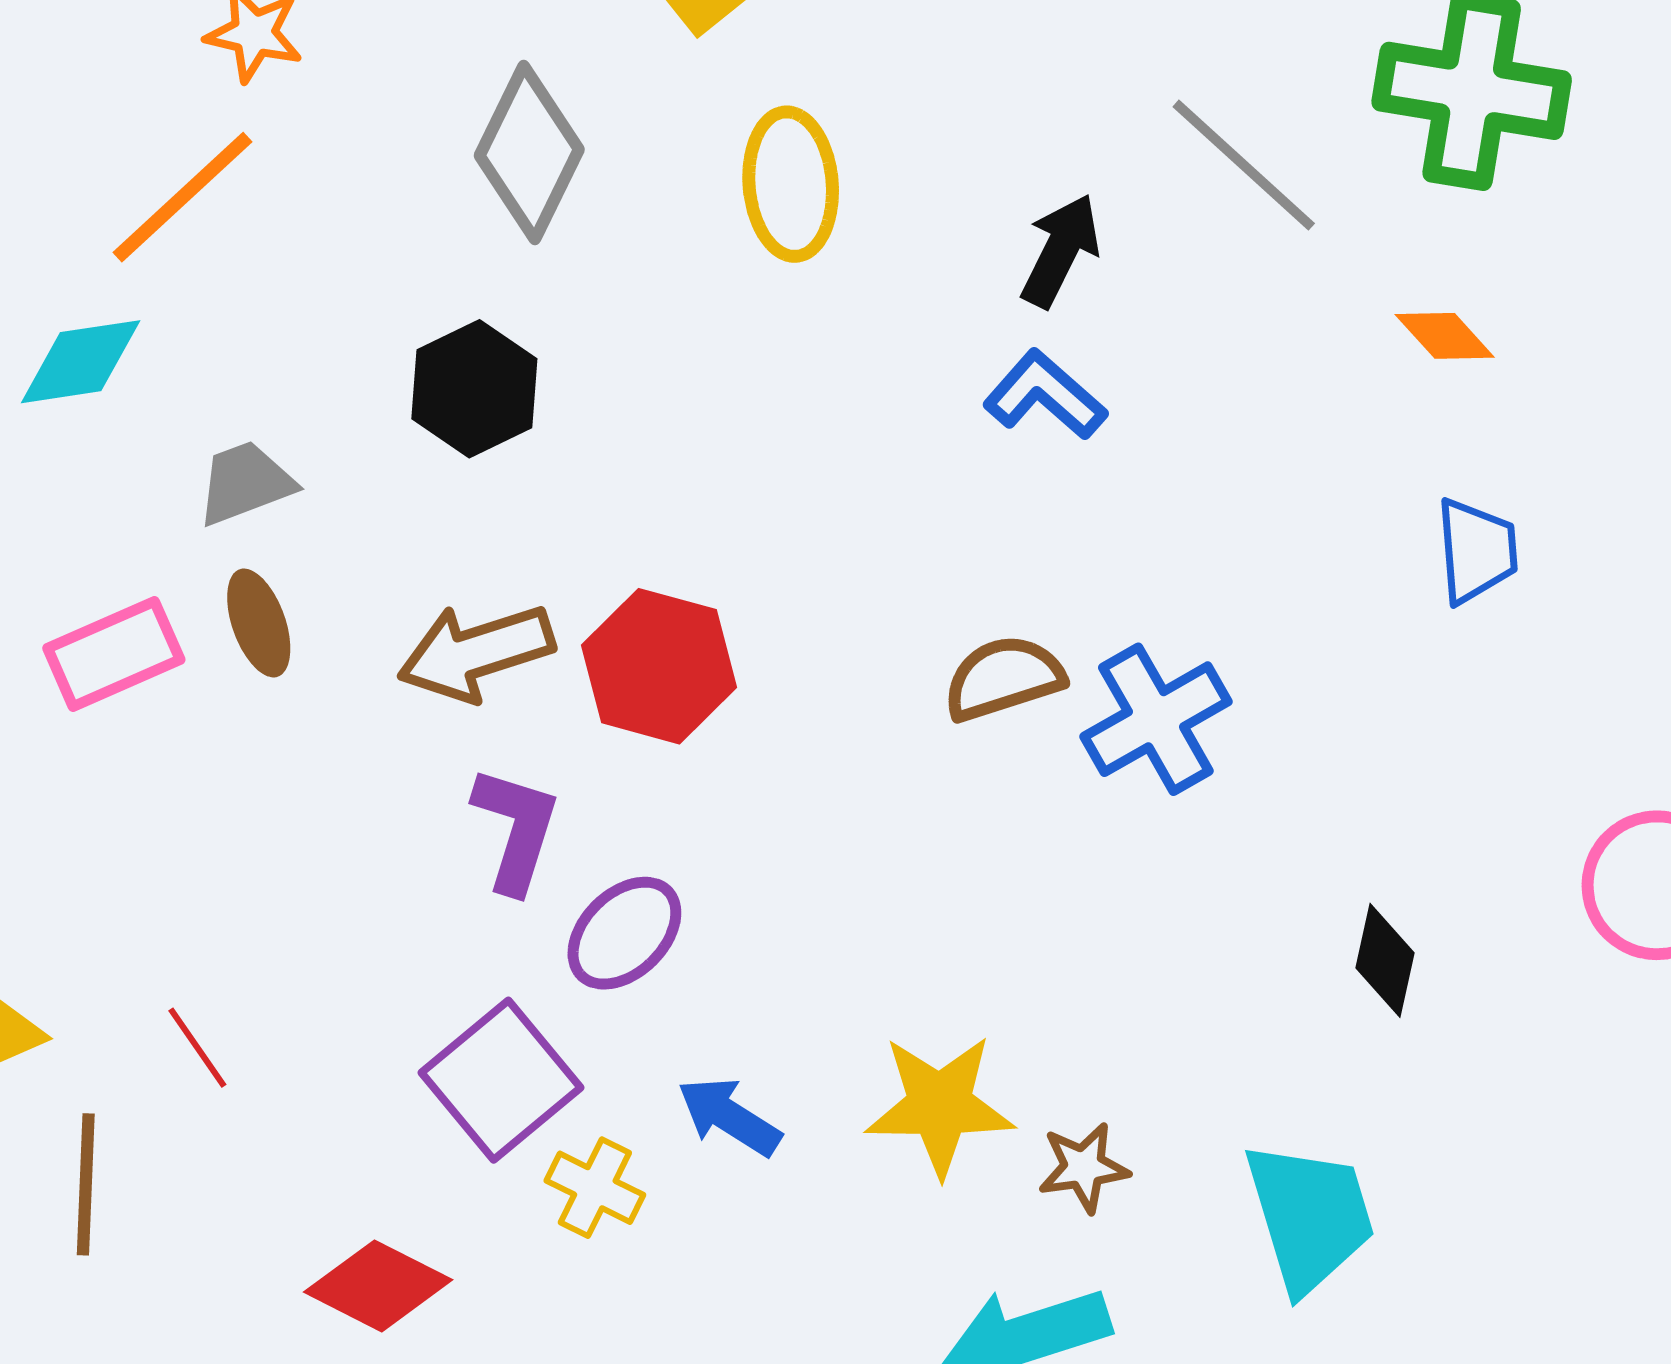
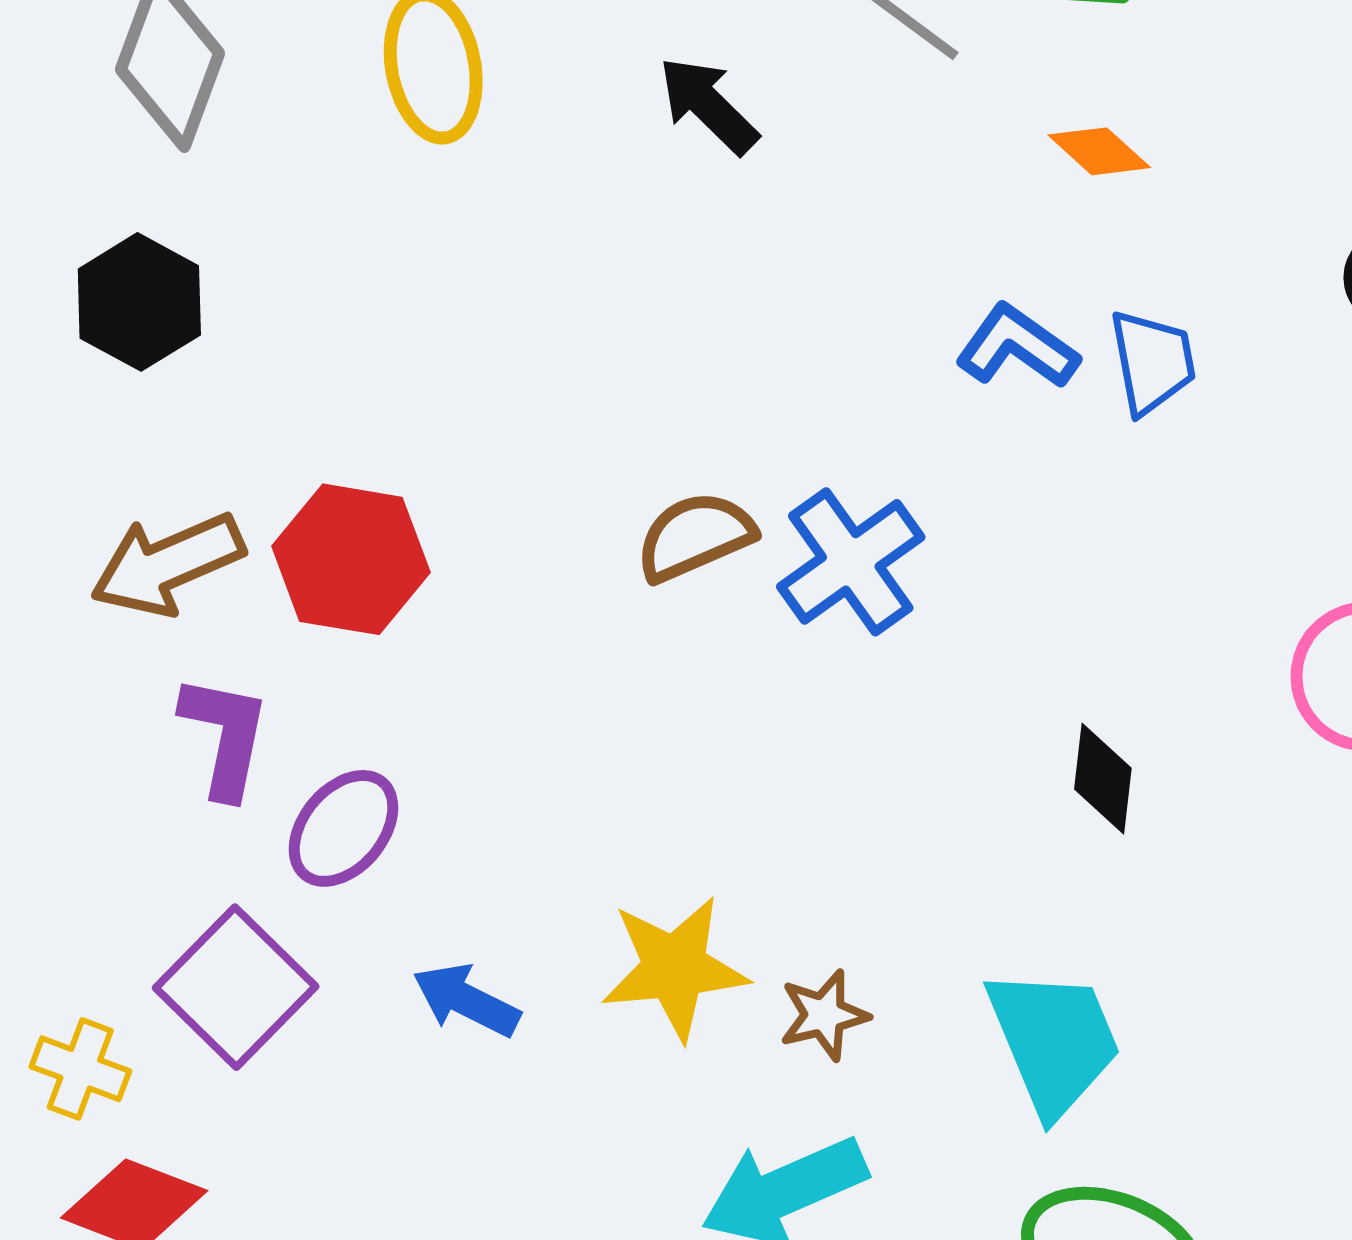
black arrow: (1060, 251) -> (708, 105), turned -66
blue L-shape: (1045, 395) -> (1017, 347), moved
yellow cross: (595, 1188) -> (80, 1069), moved

